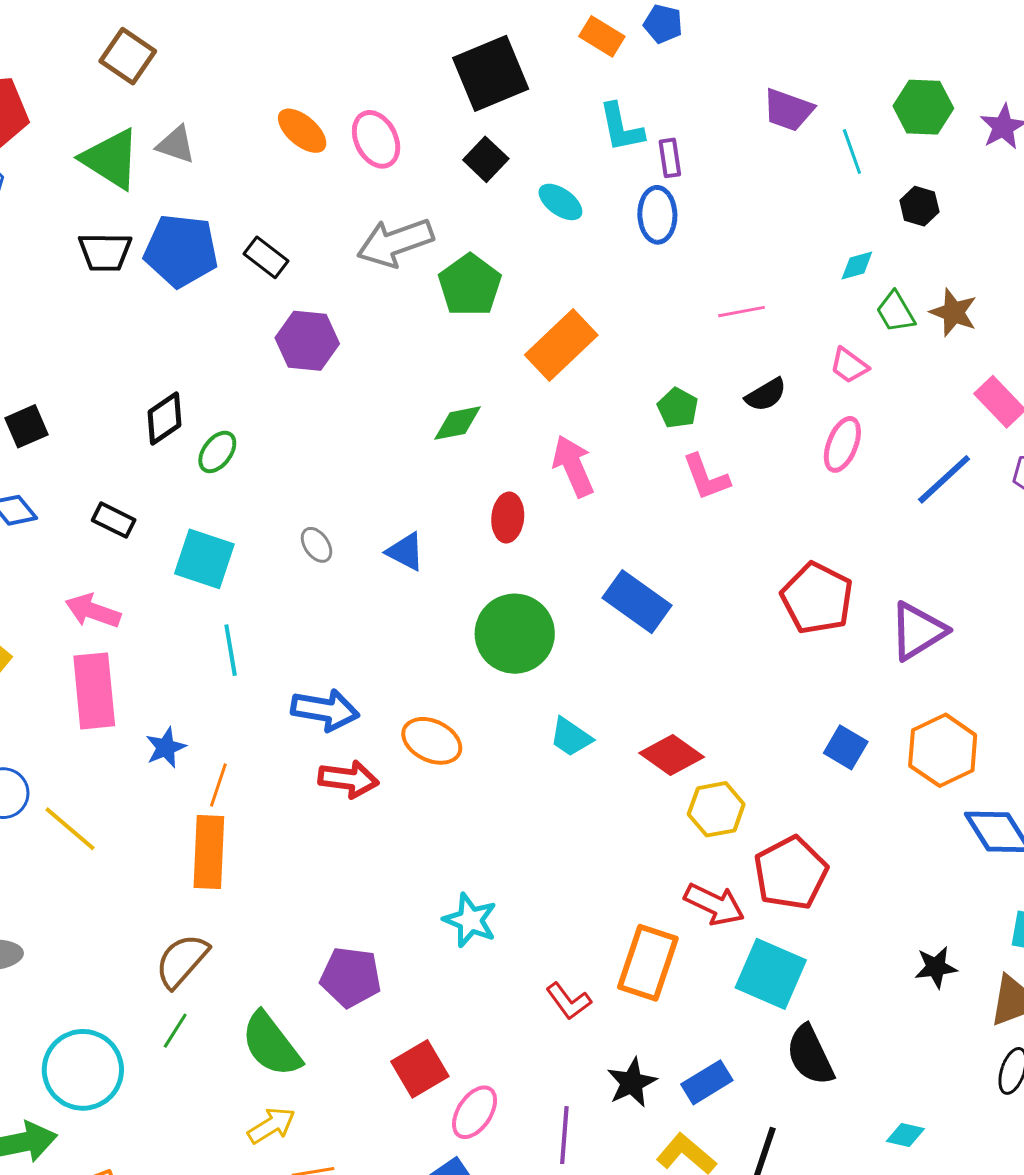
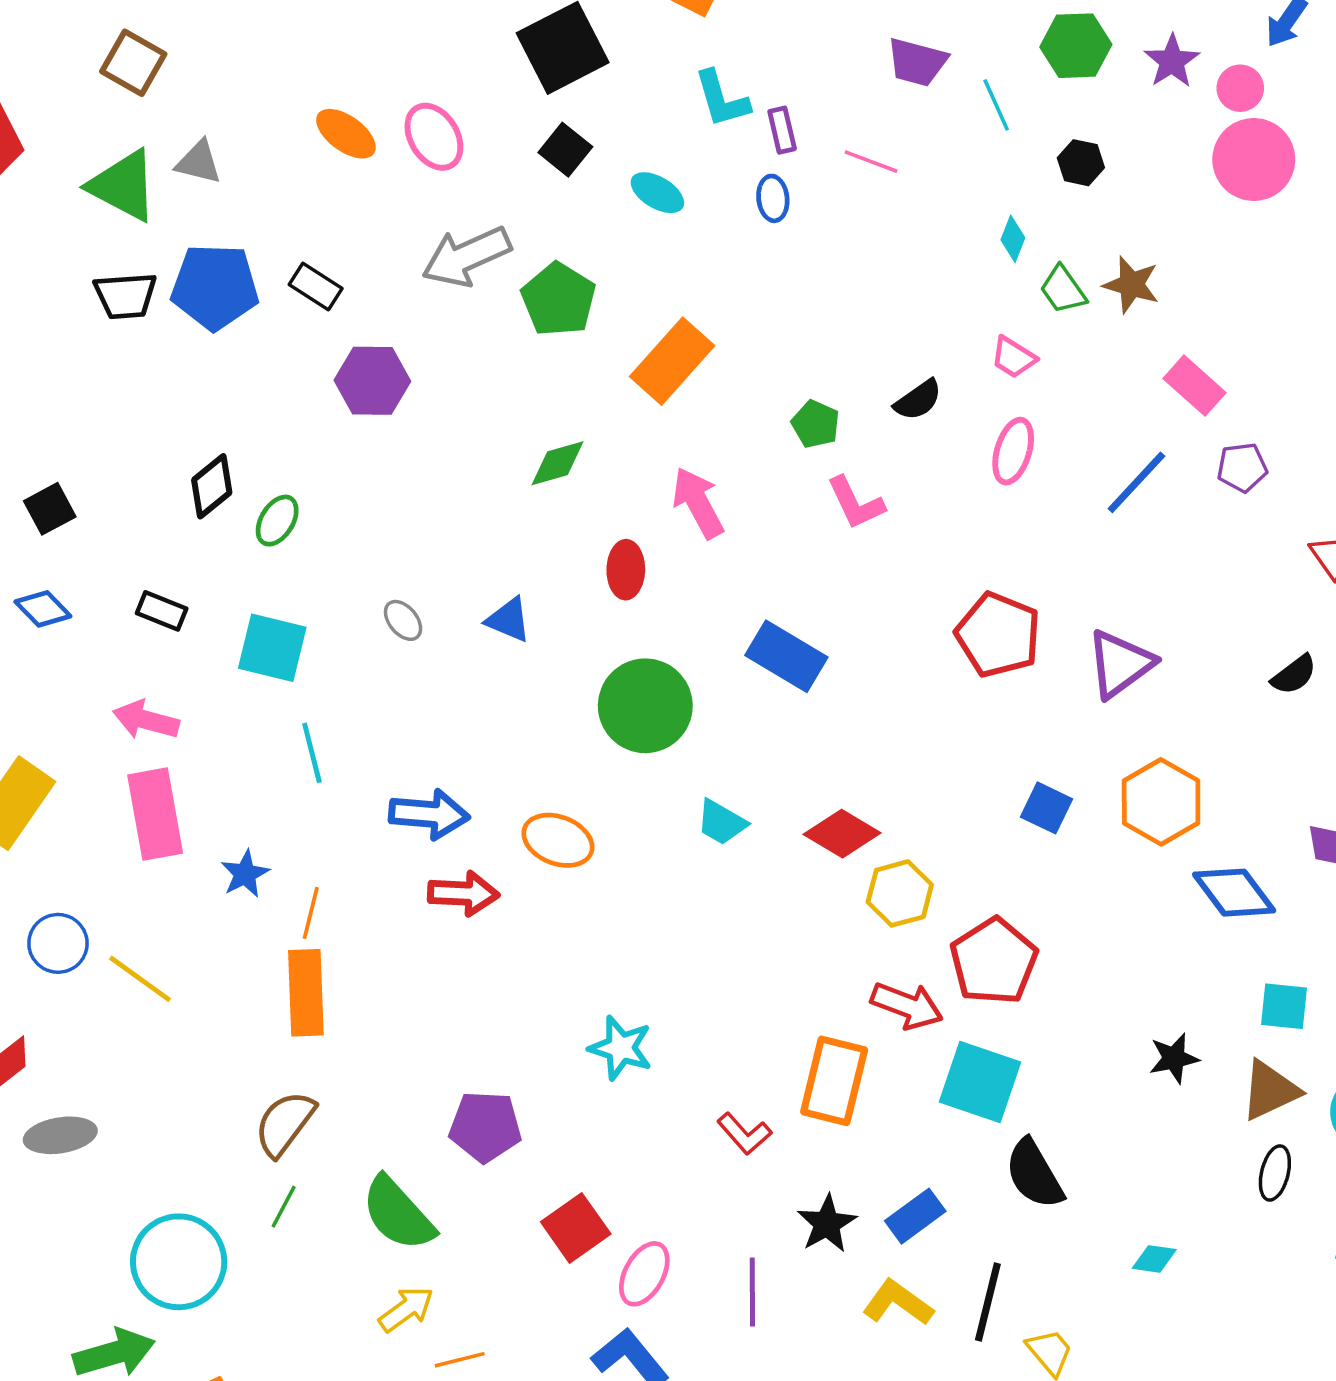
blue ellipse: (657, 215) -> (773, 198), size x0.7
cyan diamond: (857, 266) -> (1013, 239), turned -48
pink line: (742, 312) -> (871, 162), moved, turned 36

